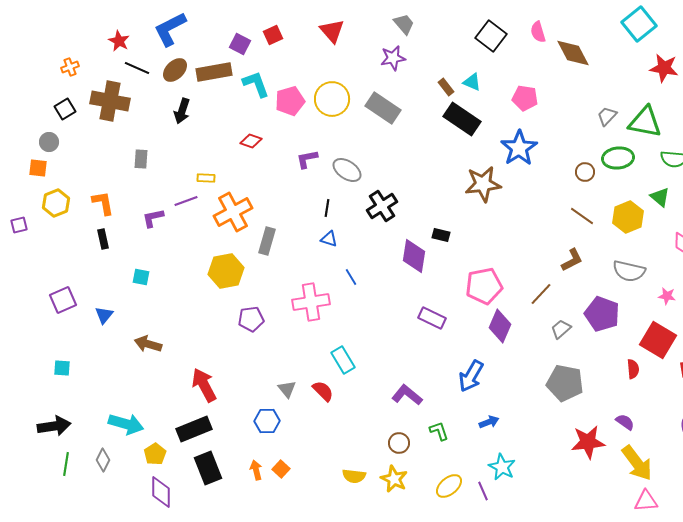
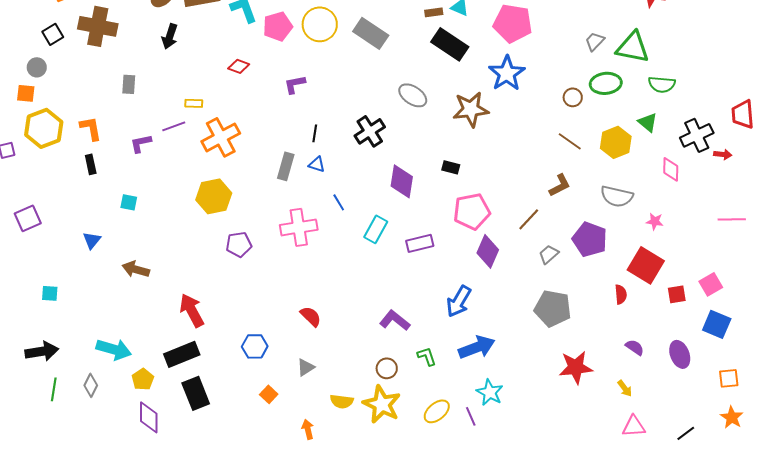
brown rectangle: (446, 87) -> (434, 12), turned -60
pink pentagon: (525, 98) -> (513, 23), size x1.5
gray ellipse: (347, 170) -> (413, 95), moved
yellow hexagon: (56, 203) -> (44, 128), size x1.4
black rectangle: (441, 235) -> (451, 167), moved
gray rectangle: (267, 241) -> (286, 166), moved
purple square: (63, 300) -> (28, 218), moved
purple rectangle: (432, 318) -> (420, 243), turned -40
cyan rectangle: (343, 360) -> (376, 229), moved, turned 60
gray triangle: (287, 389) -> (306, 367), moved, turned 36
blue arrow: (489, 422) -> (477, 347), size x1.8
purple semicircle: (625, 422) -> (635, 347), moved
yellow arrow: (637, 463) -> (625, 388), size x0.5
orange arrow: (256, 470) -> (308, 429), moved
yellow star: (394, 479) -> (382, 404), size x1.4

